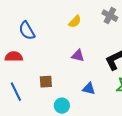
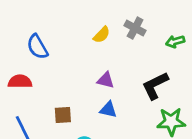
gray cross: (110, 16) -> (135, 28), moved
blue triangle: (89, 89) -> (108, 110), moved

